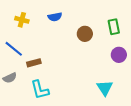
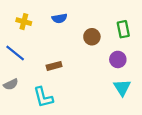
purple circle: (119, 55) -> (118, 59), moved
brown rectangle: (34, 63) -> (54, 66), moved
cyan triangle: (105, 88) -> (122, 88), moved

